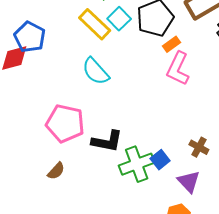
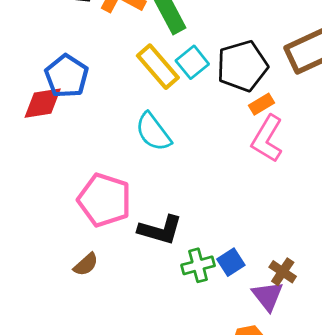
brown cross: (199, 147) -> (283, 272), moved
green cross: (137, 164) -> (198, 265), size x0.7

